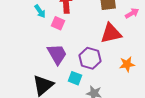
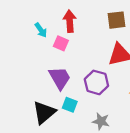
cyan square: (75, 78) -> (70, 105), moved

